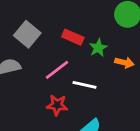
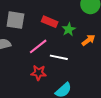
gray square: (27, 34) -> (15, 20), turned -30
orange arrow: (124, 63) -> (88, 40), turned -48

